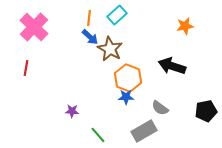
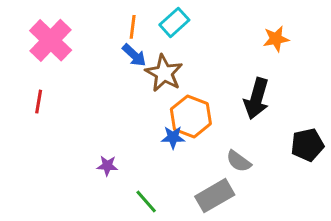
black arrow: (172, 66) -> (257, 99), turned -92
blue star: (126, 97) -> (173, 137), moved
black pentagon: (206, 111) -> (307, 145), moved

